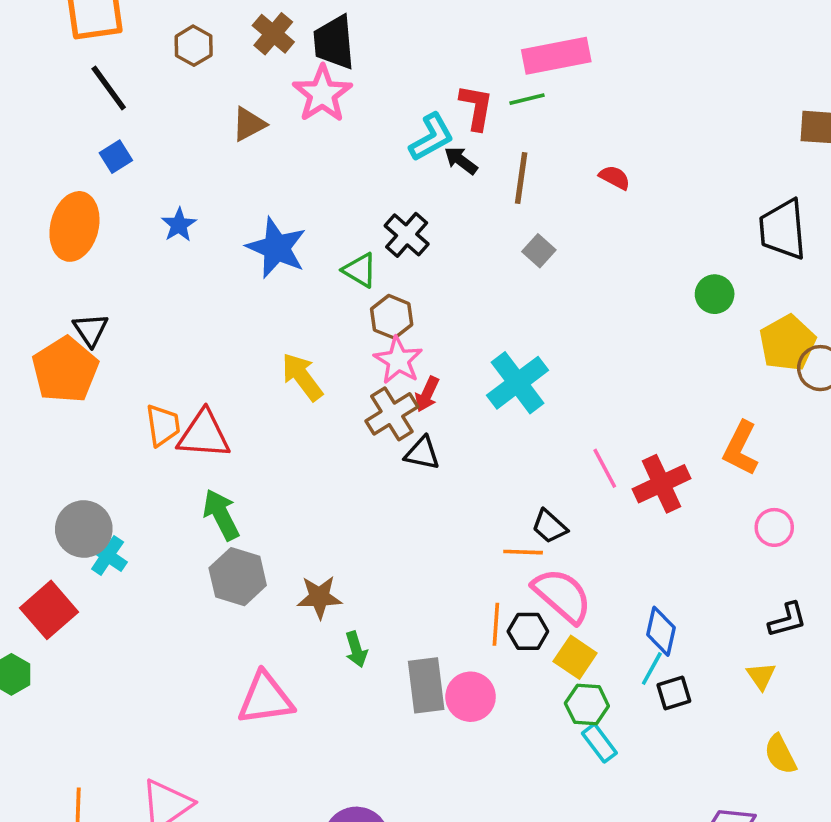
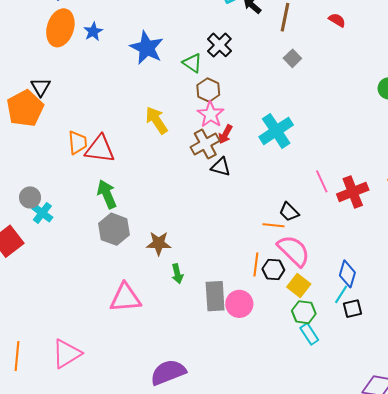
orange ellipse: (74, 226) -> (60, 28), moved
gray circle: (84, 529) -> (30, 197), size x0.7

